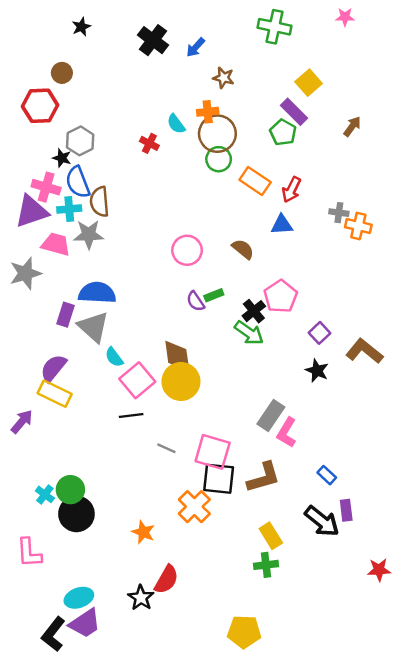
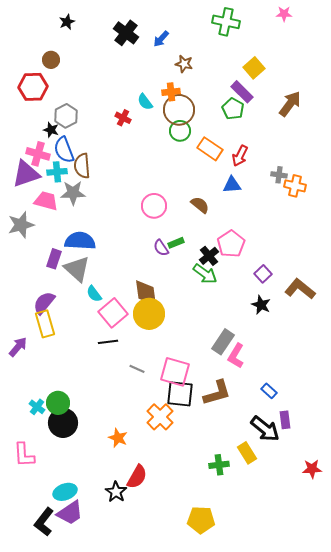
brown arrow: (352, 126) -> (290, 104), size x1.5
yellow rectangle: (55, 394) -> (45, 324), turned 48
yellow rectangle: (271, 536) -> (247, 453), moved

